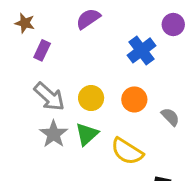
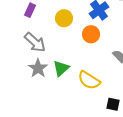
yellow circle: (91, 98) -> (64, 18), moved
orange circle: (134, 99) -> (91, 34), moved

